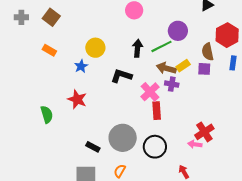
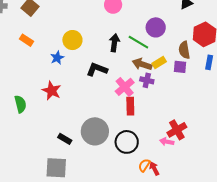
green line: (161, 46) -> (138, 42), turned 55
orange semicircle: (120, 171) -> (144, 165), moved

